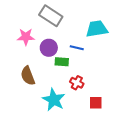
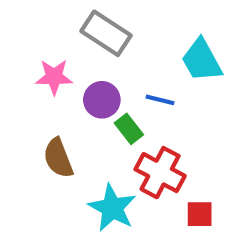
cyan trapezoid: (97, 29) -> (202, 60), turned -110
green rectangle: (62, 62) -> (129, 129), turned 48
red cross: (77, 83) -> (160, 173), size x1.6

